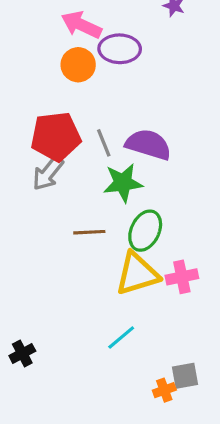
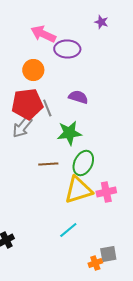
orange circle: (78, 65) -> (33, 70), moved
gray line: (104, 143) -> (47, 108), moved
purple semicircle: (148, 144) -> (78, 97), moved, size x0.7

